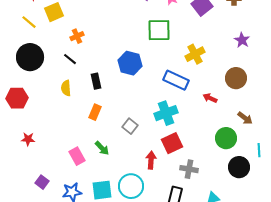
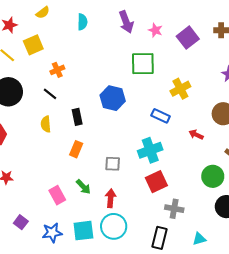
blue rectangle: (176, 80) -> (161, 116), size x0.7
gray square: (130, 126) -> (113, 164), turned -35
red arrow: (151, 160) -> (111, 198), moved

